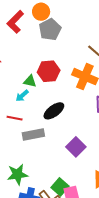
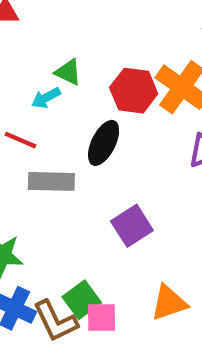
red hexagon: (49, 71) -> (134, 91), moved
black ellipse: (54, 111) -> (104, 143), turned -40

